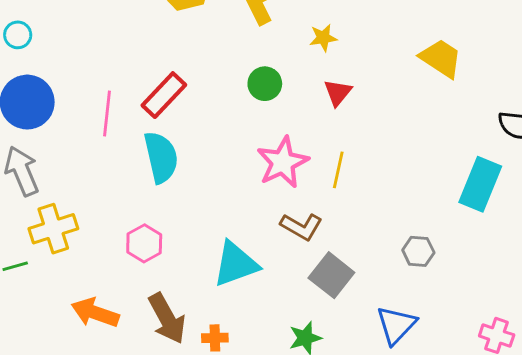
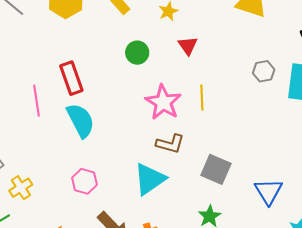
red rectangle: (164, 95) -> (71, 78), turned -48
brown L-shape: (301, 227) -> (170, 144), moved
yellow cross: (53, 229) -> (21, 188), size x0.7
gray hexagon: (418, 251) -> (264, 71), moved

